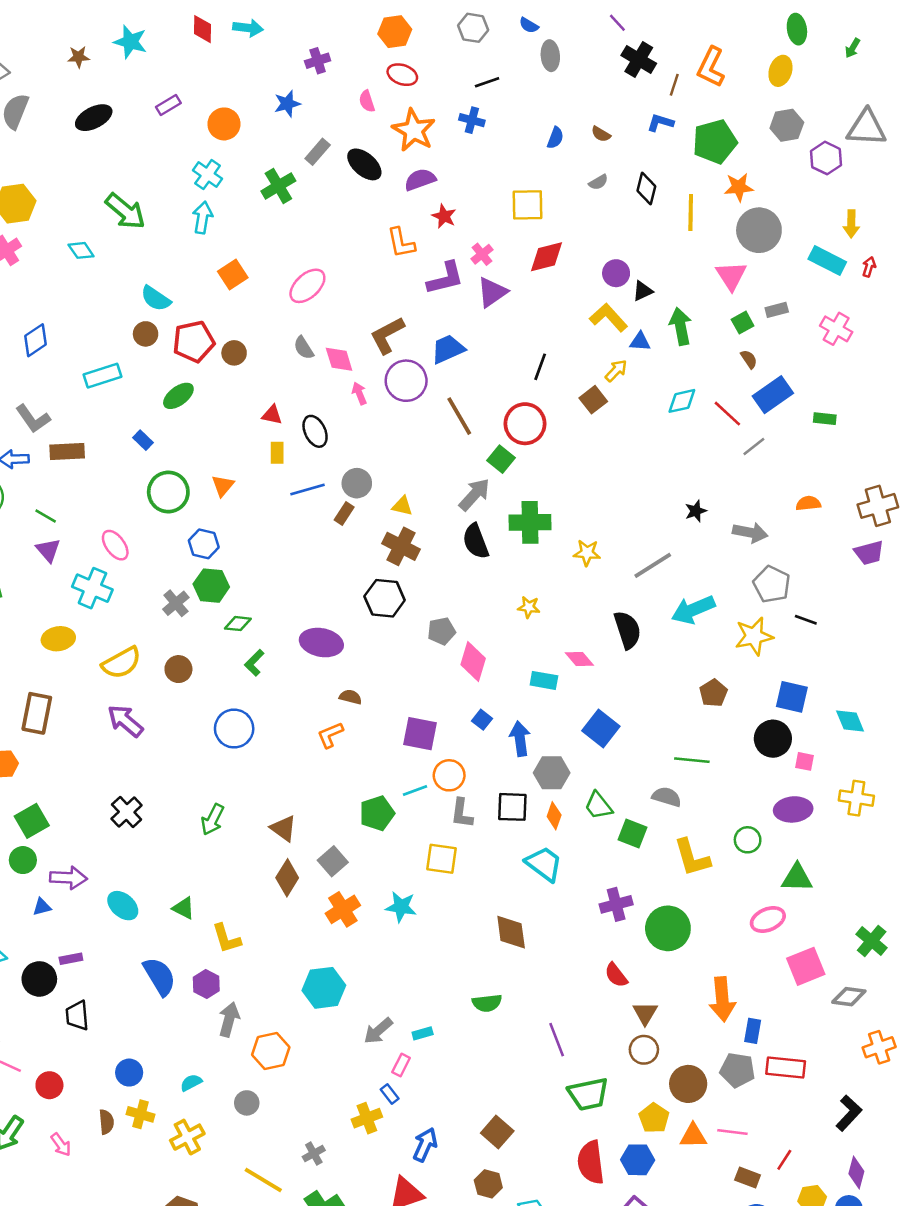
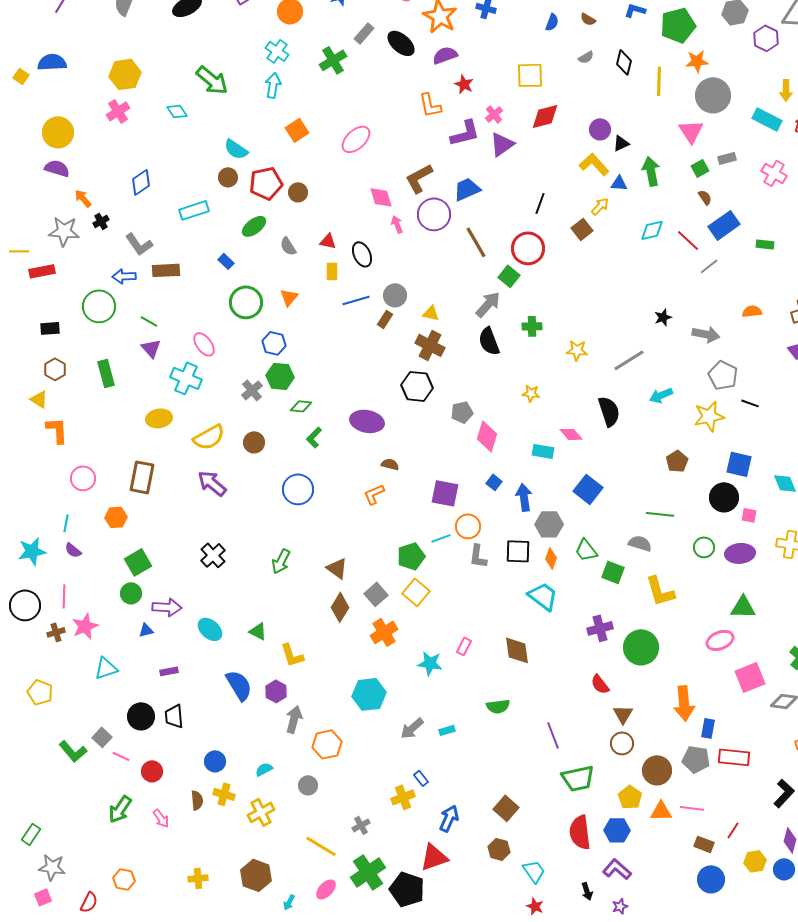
gray semicircle: (304, 348) -> (288, 246), moved
green cross: (530, 522) -> (532, 326), size x0.6
cyan arrow: (693, 610) -> (661, 395), size x0.7
green circle: (748, 840) -> (704, 547), moved
yellow square: (442, 859) -> (416, 592), moved, turned 32
cyan star: (401, 907) -> (430, 663), moved
black circle: (39, 979) -> (141, 716), moved
pink rectangle: (401, 1065) -> (464, 646), moved

